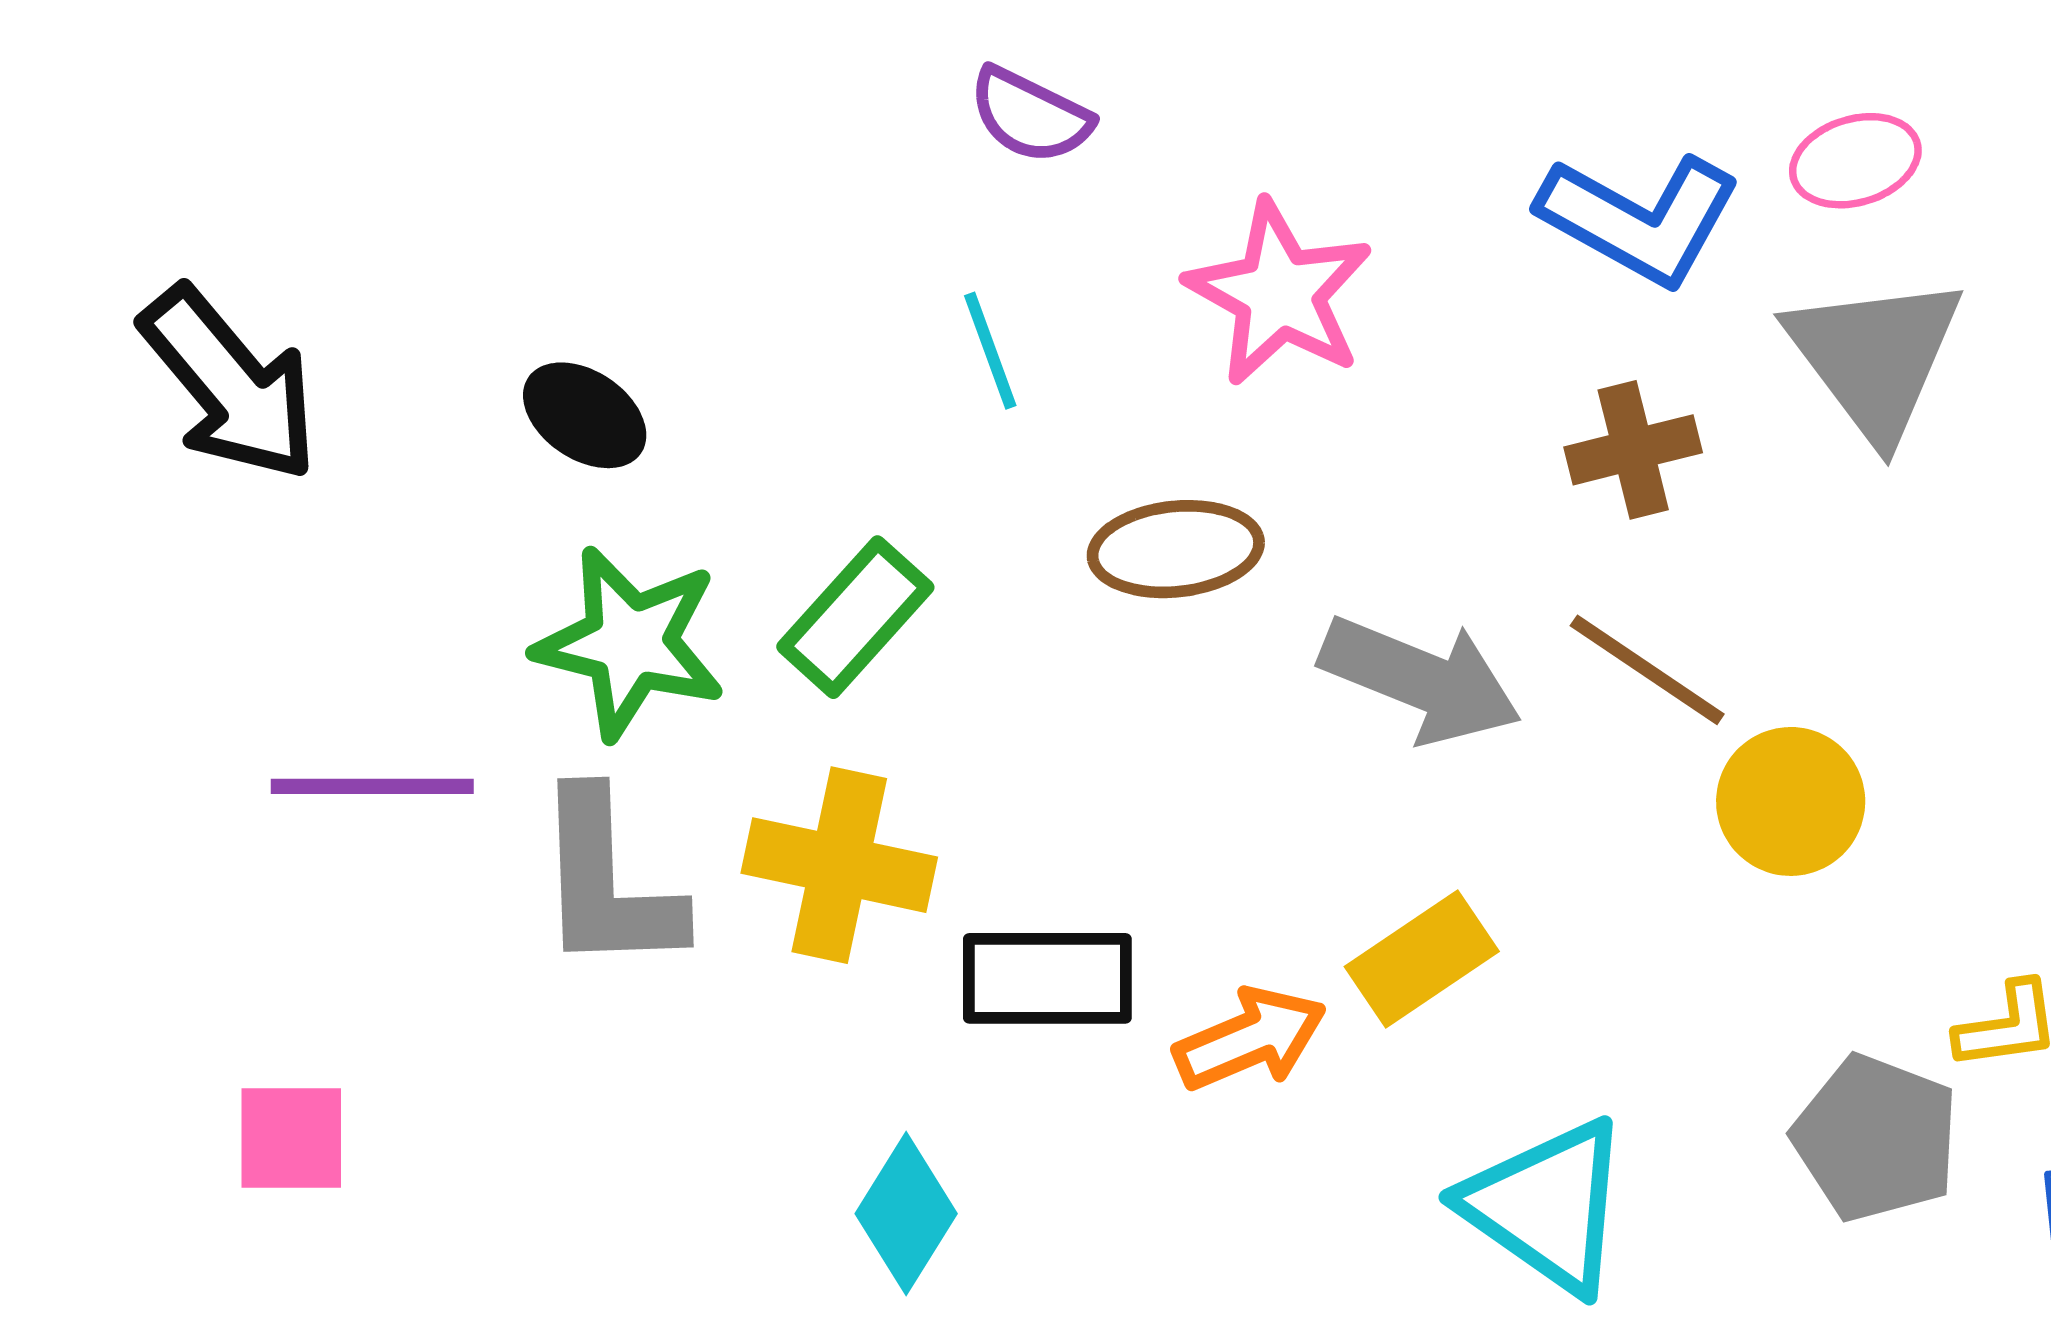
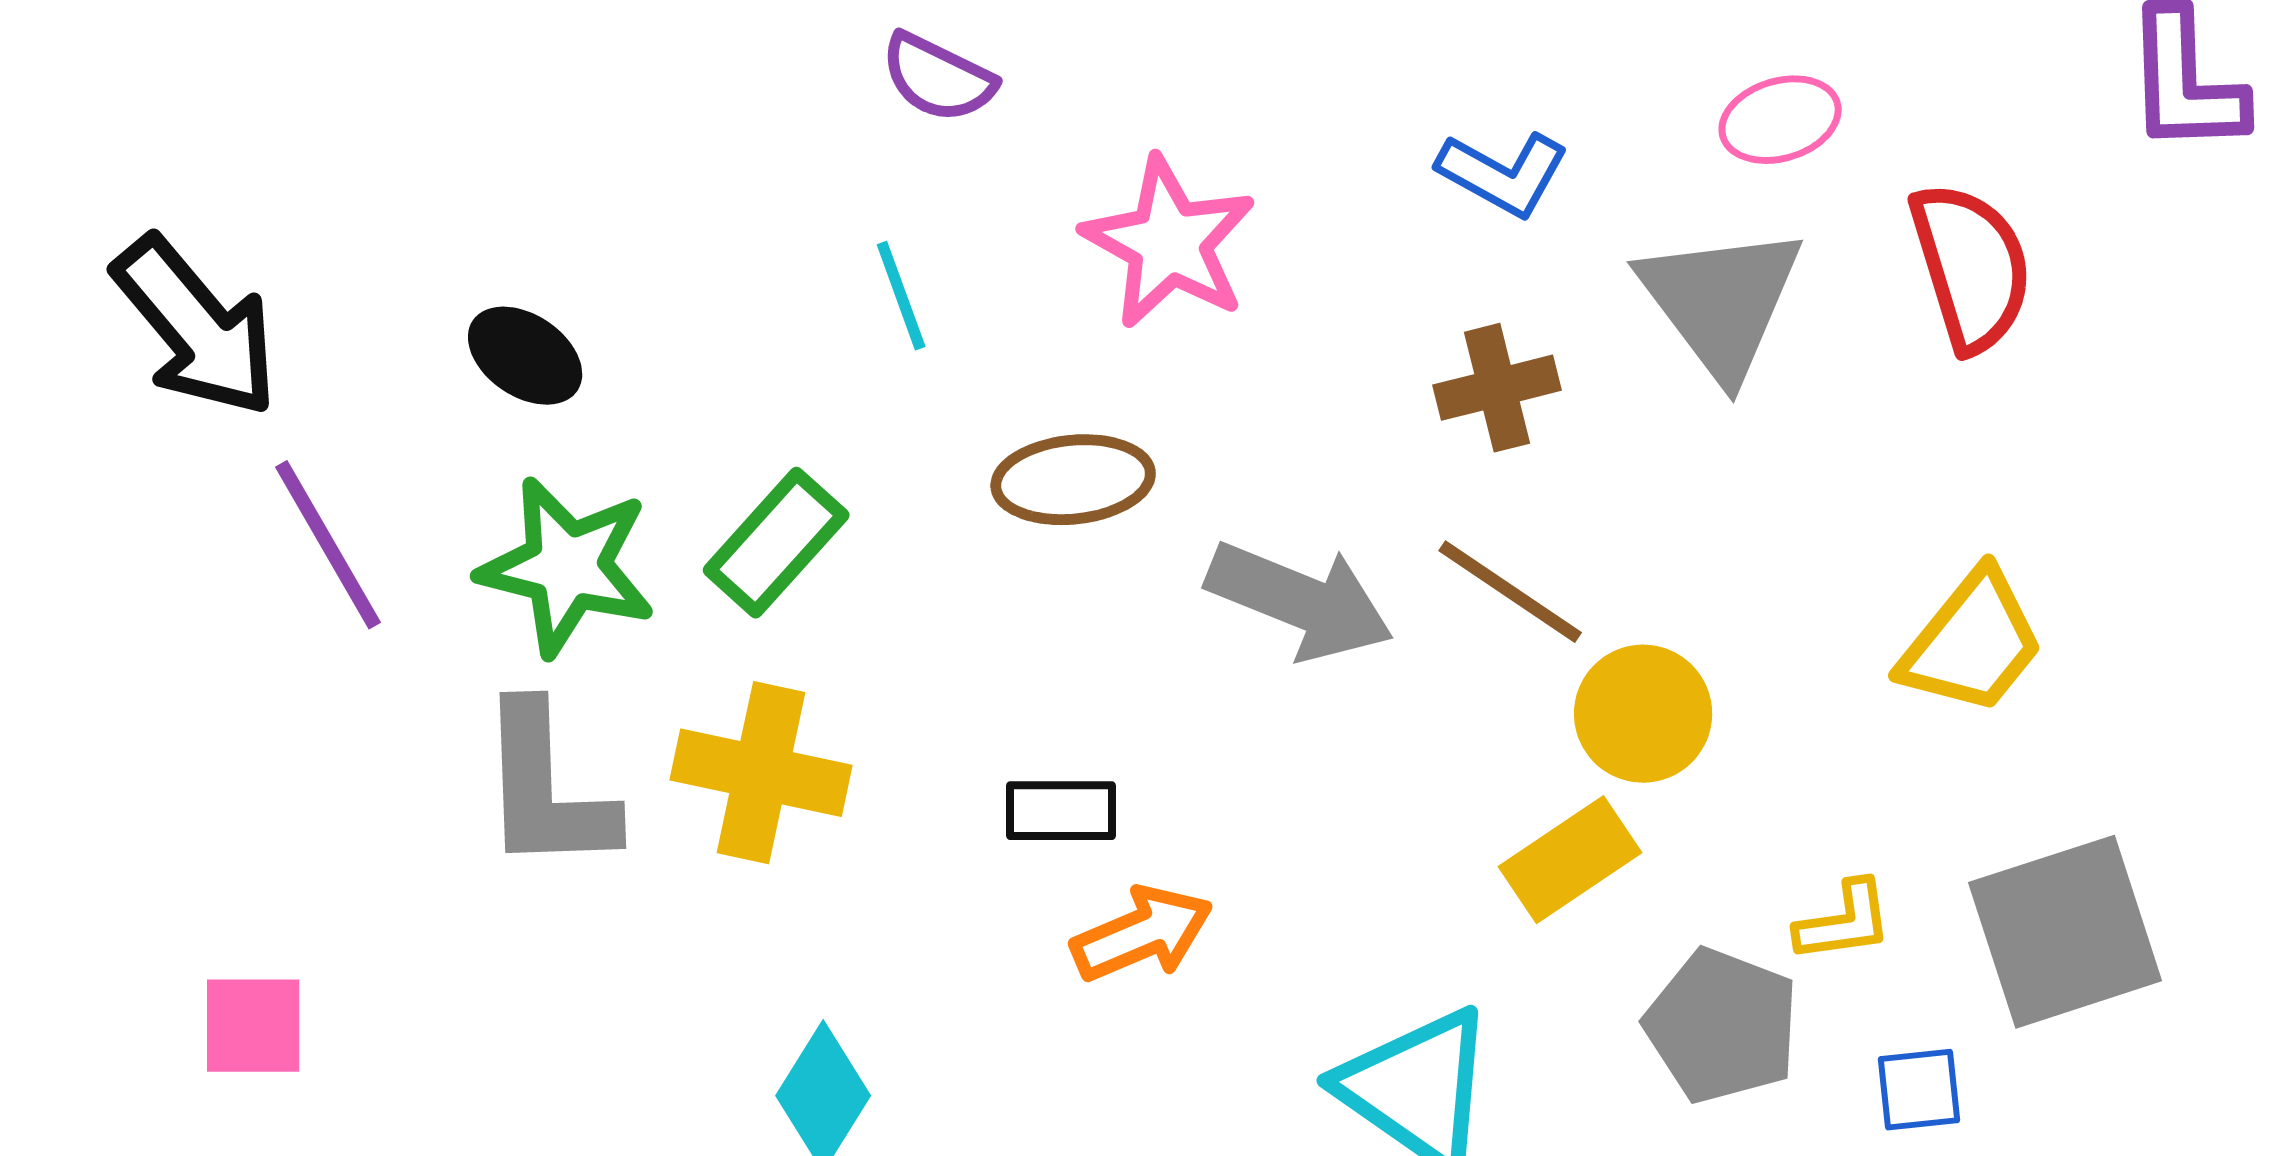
pink ellipse: (1855, 161) -> (1780, 120), moved
blue L-shape: (1640, 219) -> (1503, 174), size x0.7
purple line: (372, 786) -> (328, 545), moved, turned 60
yellow rectangle: (1422, 959) -> (1570, 860), moved
black rectangle: (1047, 978) -> (1061, 811), moved, size x0.7

